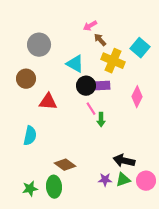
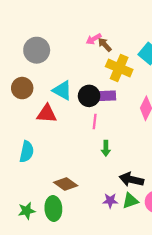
pink arrow: (90, 26) -> (94, 39), moved
cyan triangle: (75, 64) -> (62, 90), moved
pink line: (91, 109) -> (95, 122), turned 40
green arrow: (101, 120) -> (106, 148), moved

